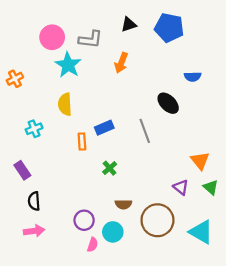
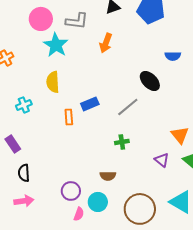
gray line: (145, 131) -> (128, 107), turned 70
green cross: (110, 168) -> (122, 142), moved, turned 32
brown circle: (157, 220) -> (140, 209), moved

